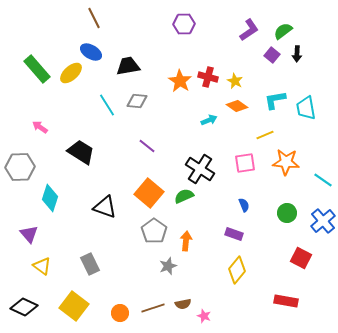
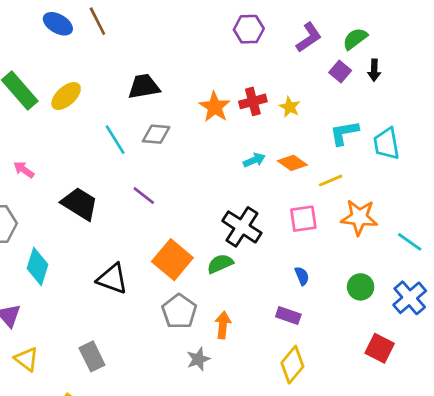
purple hexagon: (184, 24) -> (249, 29), moved
blue ellipse: (91, 52) -> (58, 24), moved
red cross: (208, 77) -> (253, 101), turned -30
orange diamond: (237, 106) -> (292, 163), moved
purple line: (147, 146) -> (144, 196), moved

